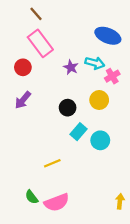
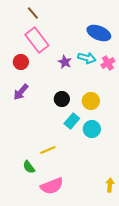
pink cross: (112, 76) -> (108, 63), moved
yellow circle: (99, 100) -> (91, 101), moved
green semicircle: (32, 197) -> (29, 167), moved

